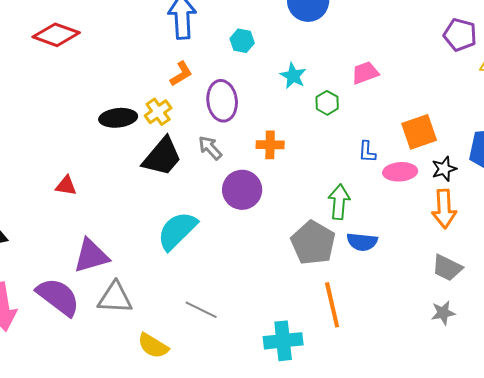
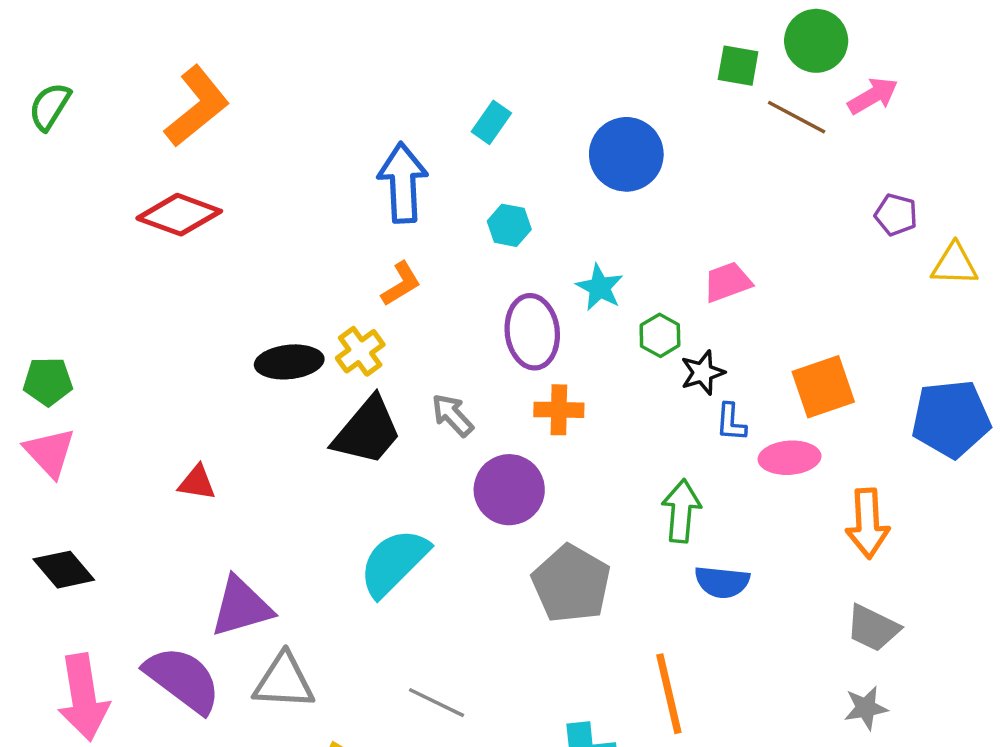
purple pentagon: (460, 35) -> (896, 215), size x0.7
purple ellipse: (222, 101) -> (532, 332), moved
black star: (444, 169) -> (703, 373), moved
gray pentagon: (313, 243) -> (571, 584), moved

